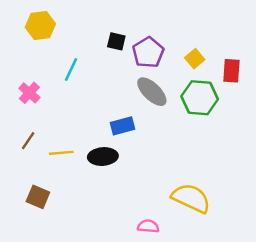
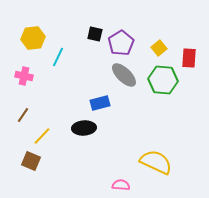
yellow hexagon: (40, 25) -> (33, 38), moved
pink cross: (29, 93) -> (24, 76), turned -30
yellow line: (61, 153) -> (42, 136), moved, turned -42

